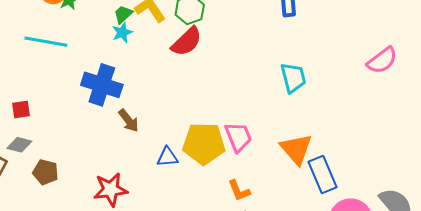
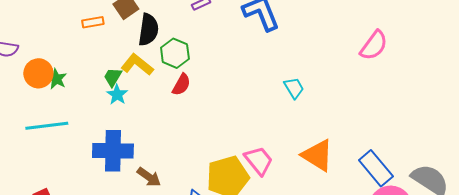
red semicircle: (187, 42) -> (181, 85), size x0.7
cyan trapezoid: (293, 78) -> (294, 88), size x0.7
blue rectangle: (323, 175) -> (376, 168), moved

